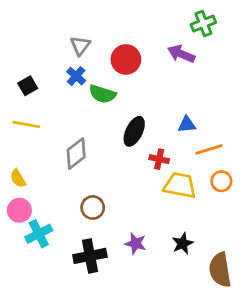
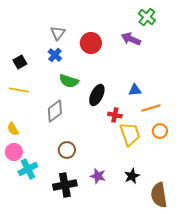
green cross: (203, 23) -> (147, 17), turned -30
green semicircle: (102, 94) -> (69, 81), moved
yellow trapezoid: (180, 185) -> (130, 134), turned 60

